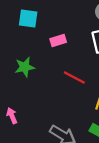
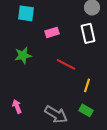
pink arrow: (12, 116) -> (17, 106), moved

